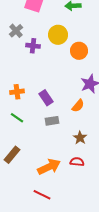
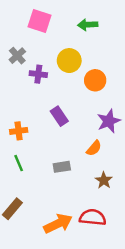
purple rectangle: (46, 98) -> (59, 116), moved
green line: (17, 118) -> (19, 163), turned 32
brown star: (80, 138) -> (104, 180), moved
red semicircle: (77, 162) -> (93, 217), size x1.5

